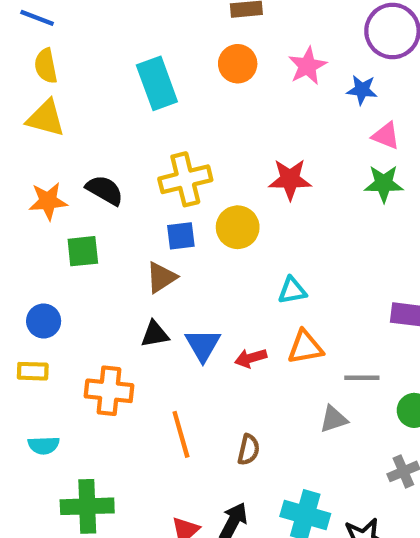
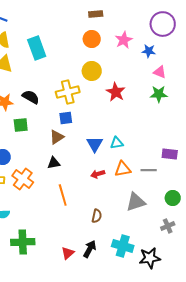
cyan rectangle: (157, 83) -> (37, 48), moved
red star: (290, 179) -> (116, 92), turned 30
yellow circle: (238, 227) -> (92, 71), moved
blue triangle: (203, 345) -> (95, 144), moved
gray line: (362, 378) -> (149, 170), moved
orange cross: (109, 391) -> (23, 179), moved, turned 30
gray triangle: (334, 419) -> (136, 202), size x1.5
orange line: (181, 434) -> (63, 195), moved

